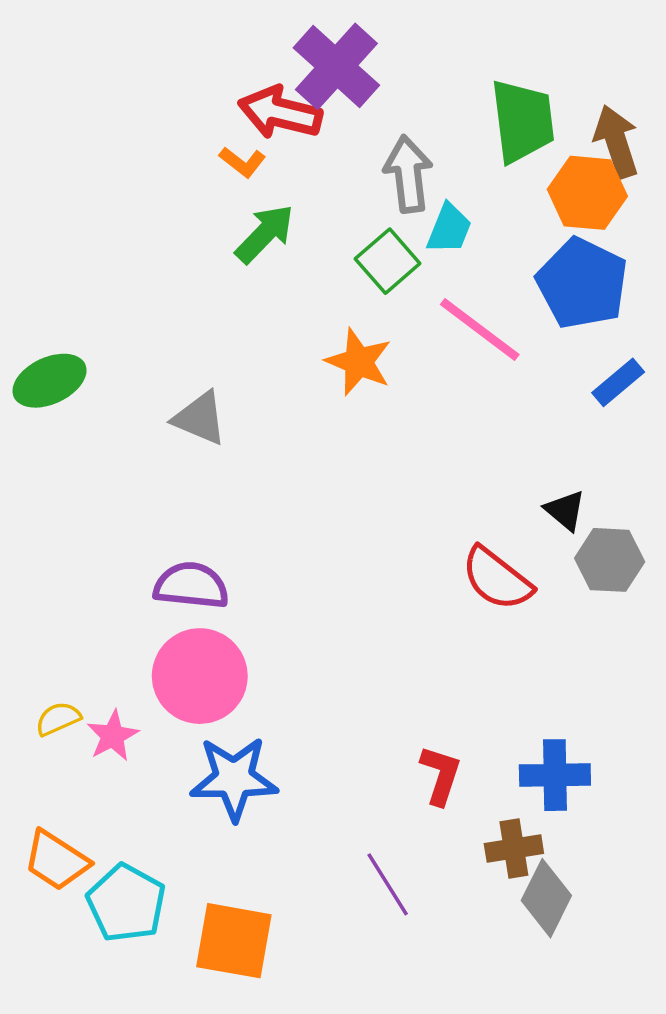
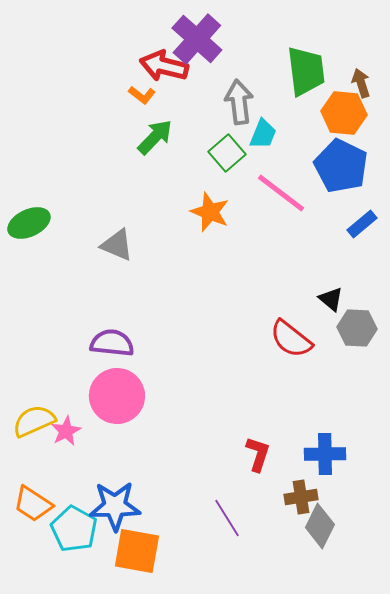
brown arrow: (616, 142) -> (361, 83), size x0.7
yellow semicircle: (58, 719) -> (34, 421), size x1.6
blue star: (234, 778) -> (115, 506), moved

